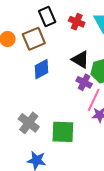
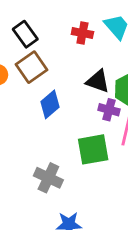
black rectangle: (47, 16) -> (25, 34), moved
green square: (63, 132) -> (93, 149), moved

